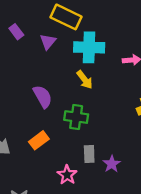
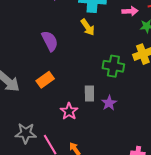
green cross: (76, 117) -> (113, 66), moved

